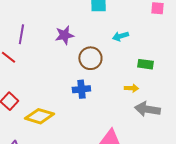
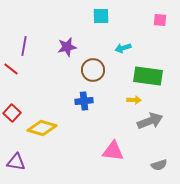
green rectangle: (145, 64) -> (148, 76), size x1.8
gray arrow: (147, 109) -> (150, 121), turned 150

